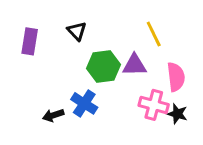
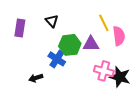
pink semicircle: (176, 77) -> (119, 36), moved
blue cross: (84, 103) -> (57, 59), moved
black star: (177, 114) -> (120, 77), size x1.5

